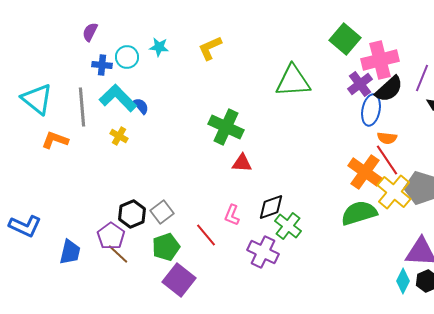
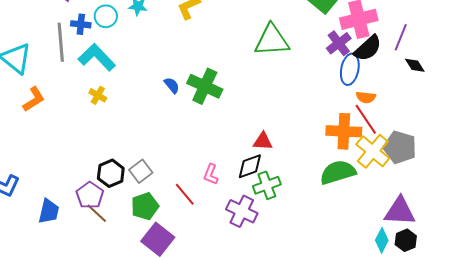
blue semicircle: (141, 106) -> (172, 85), moved
gray line: (82, 107) -> (61, 42), moved
orange L-shape: (55, 140) -> (34, 99), turned 128
red triangle: (242, 163) -> (263, 141), moved
orange cross: (365, 172) -> (344, 131), turned -32
green cross: (288, 226) -> (267, 185), turned 32

